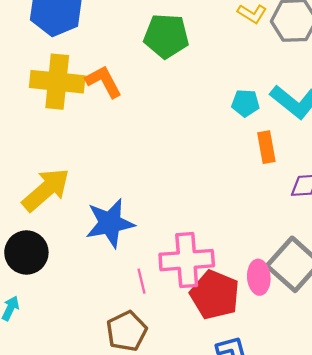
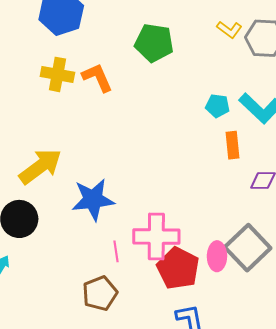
yellow cross: (57, 82) -> (57, 74), size x0.7

